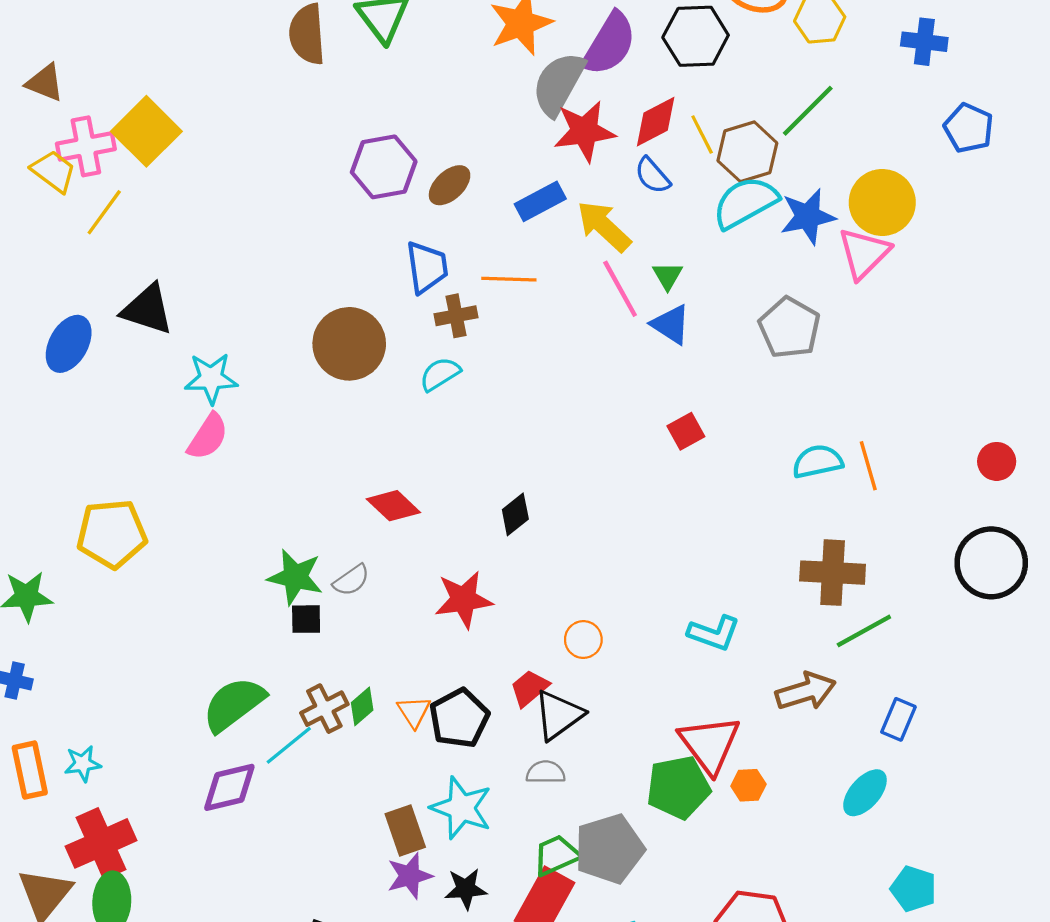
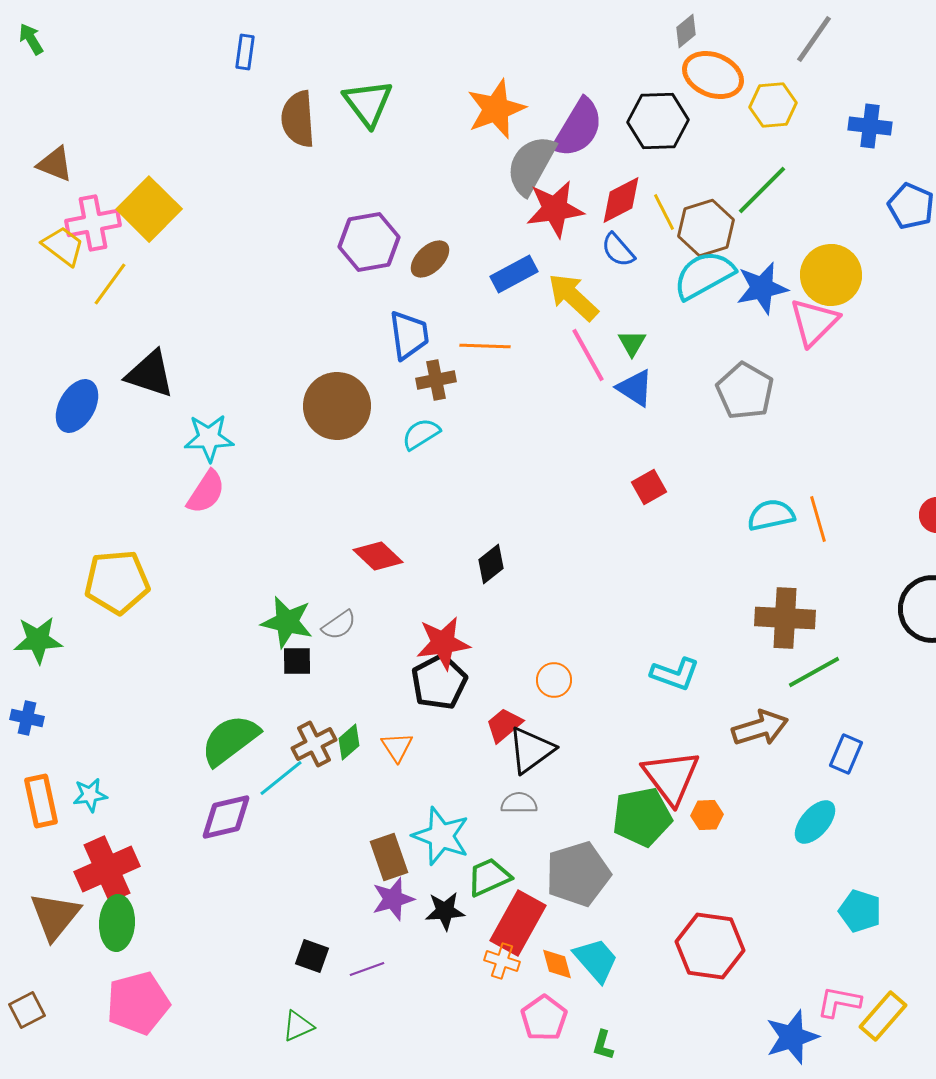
black pentagon: (459, 718) -> (439, 682), moved
green trapezoid: (556, 855) -> (489, 877), moved

